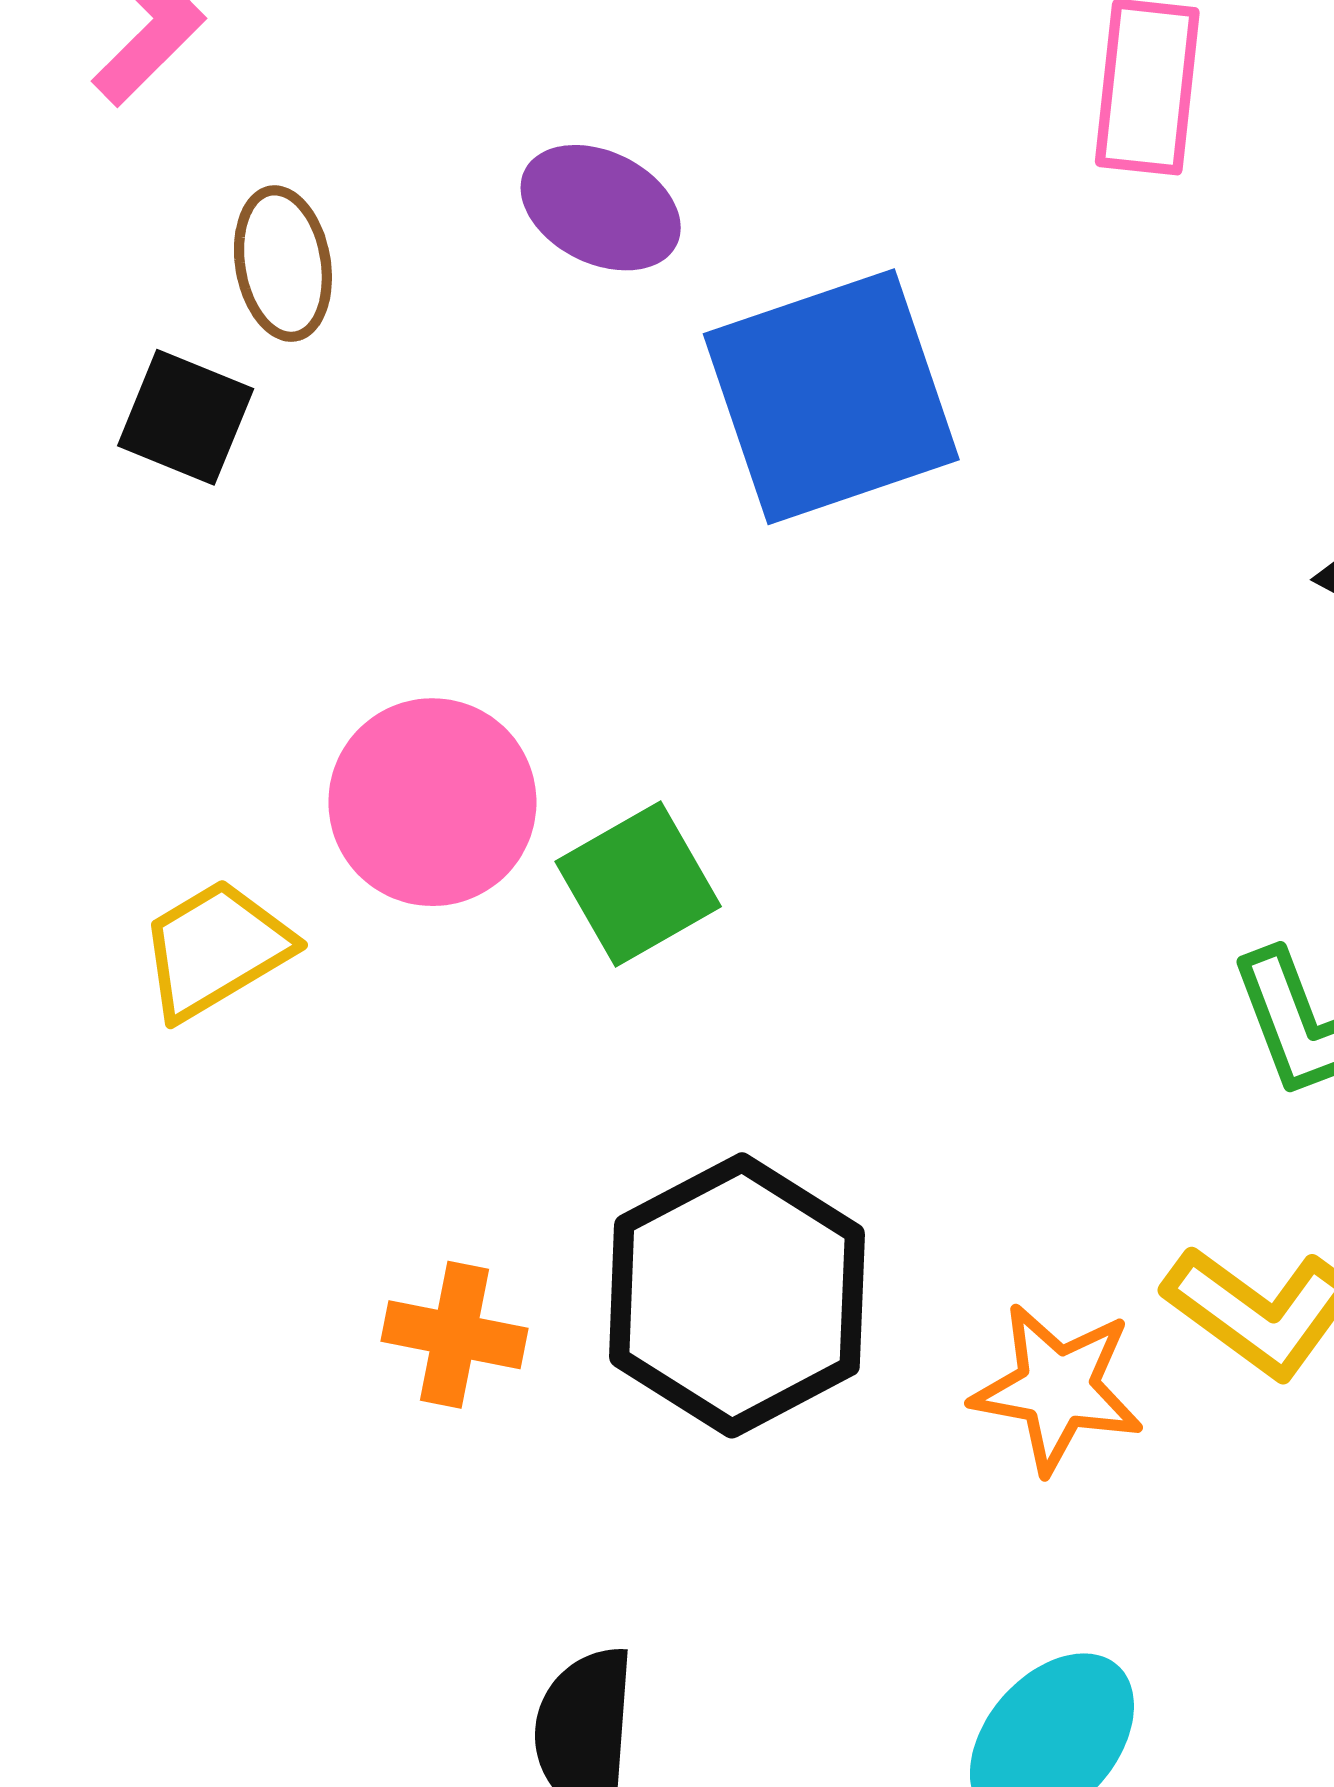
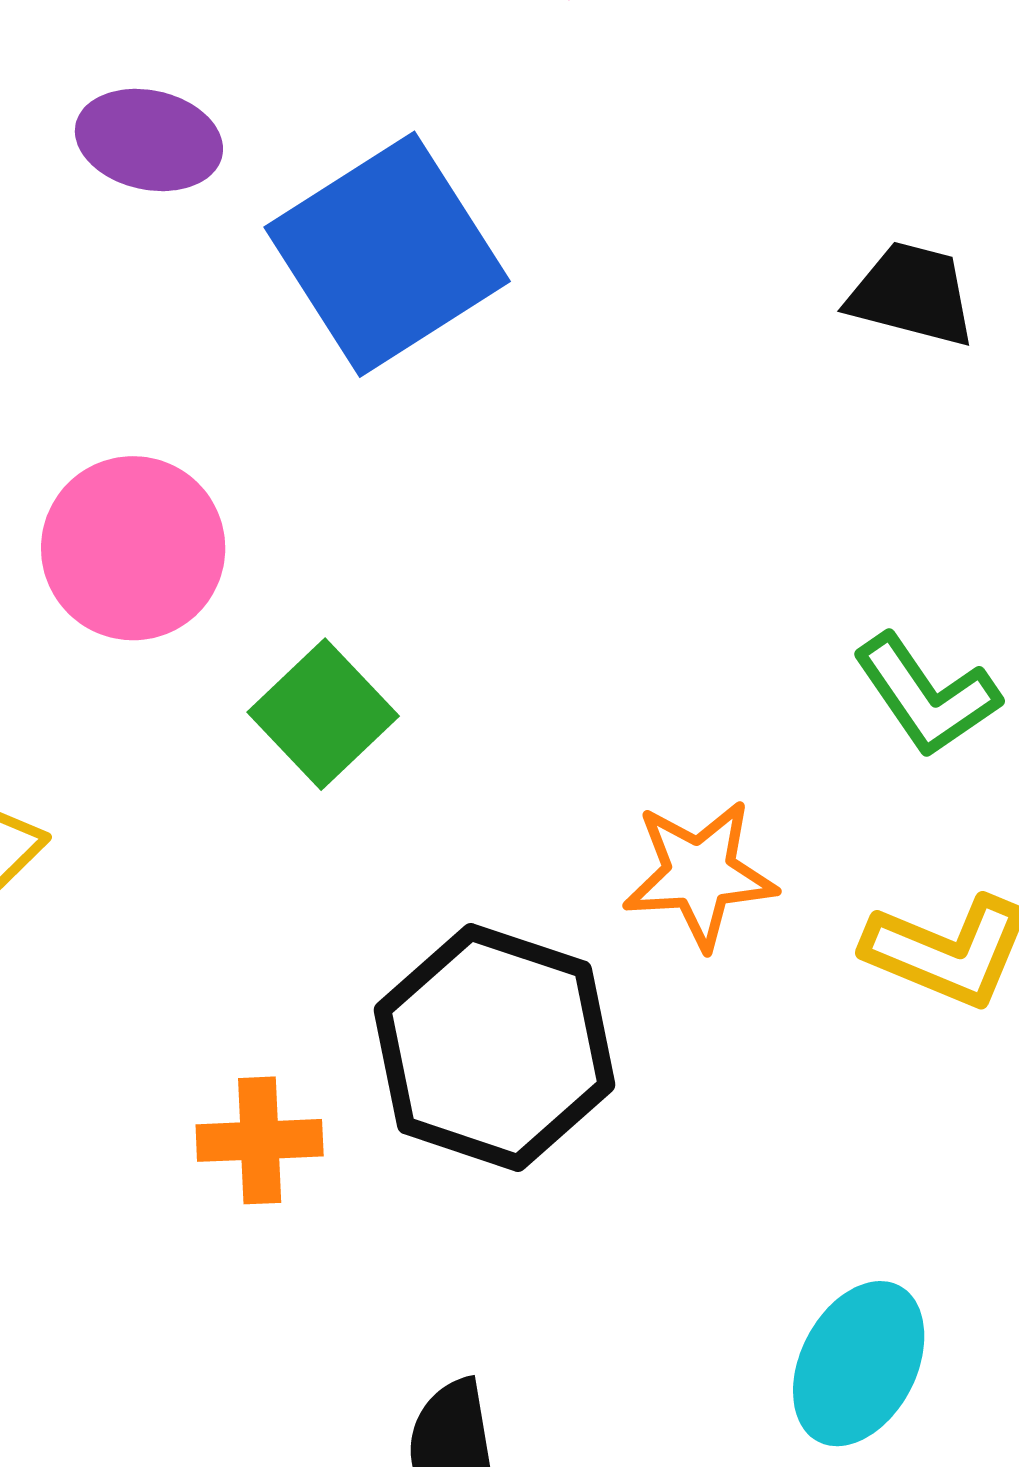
pink circle: (432, 802) -> (133, 548), moved
orange star: (1057, 1388) -> (700, 874), moved

